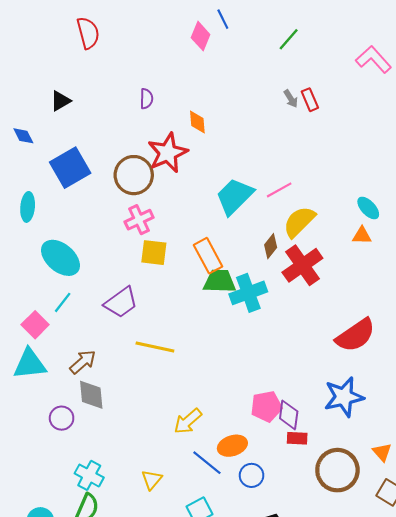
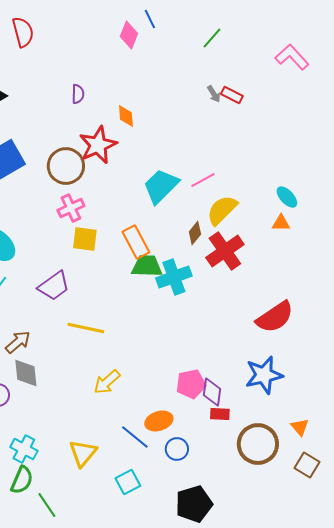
red rectangle: (310, 100) -> (232, 95), turned -40
yellow arrow: (188, 421) -> (107, 382), moved
yellow triangle: (152, 480) -> (83, 453), size x1.4

